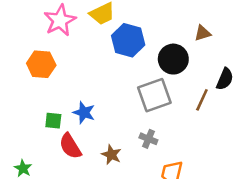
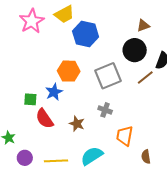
black circle: (173, 59) -> (135, 50), moved
orange hexagon: (41, 64) -> (69, 71), moved
brown line: (202, 100) -> (145, 78), turned 30
blue star: (84, 113) -> (54, 92), turned 30

